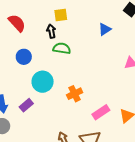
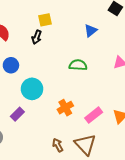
black arrow: (51, 31) -> (37, 37), turned -144
green semicircle: (62, 48) -> (78, 65), moved
orange cross: (75, 94) -> (65, 108), moved

